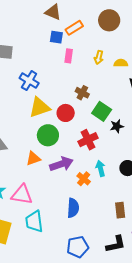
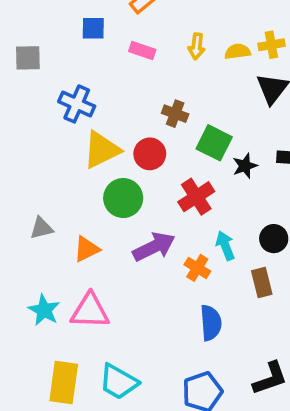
blue square: (56, 37) -> (93, 28), moved
pink rectangle: (69, 56) -> (142, 51), turned -72
orange triangle: (33, 158) -> (87, 249), moved
blue semicircle: (73, 208) -> (211, 323), moved
brown rectangle: (120, 210) -> (262, 282), moved
cyan trapezoid: (34, 221) -> (119, 382), moved, turned -45

